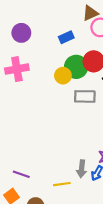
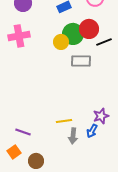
gray arrow: (82, 169) -> (73, 136), moved
yellow line: (62, 184) -> (64, 121), moved

